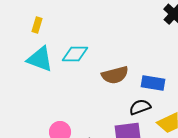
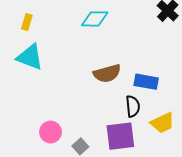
cyan diamond: (75, 54) -> (95, 19), moved
black semicircle: (140, 107) -> (133, 106), turned 105

